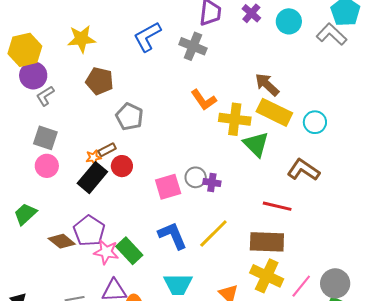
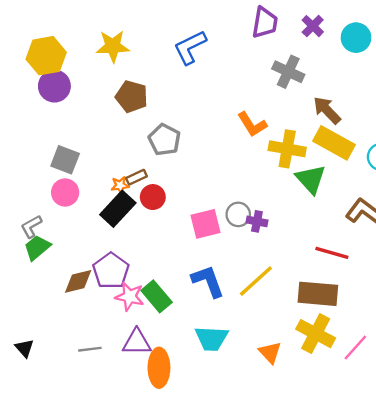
gray cross: (193, 46) -> (288, 72), moved
gray L-shape: (45, 96) -> (31, 226), moved
brown diamond: (62, 241) -> (78, 281), turned -56

